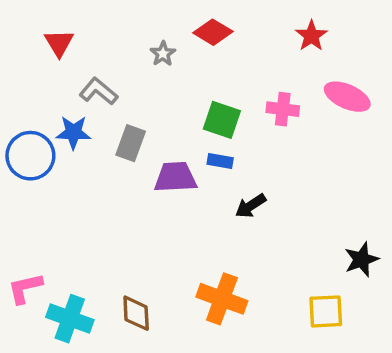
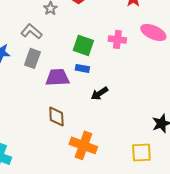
gray L-shape: (98, 91) -> (31, 31), moved
brown diamond: (136, 313) -> (56, 116), moved

